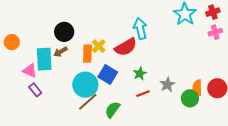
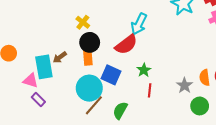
cyan arrow: (140, 29) -> (139, 24), turned -135
black circle: (64, 32) -> (90, 42), moved
yellow cross: (99, 46) -> (83, 22), moved
gray star: (167, 85) -> (184, 85), moved
red line: (143, 94) -> (150, 90), turned -56
green circle: (190, 98) -> (200, 106), moved

